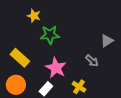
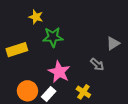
yellow rectangle: (20, 58) -> (17, 50), moved, turned -60
orange circle: (16, 85) -> (27, 91), moved

